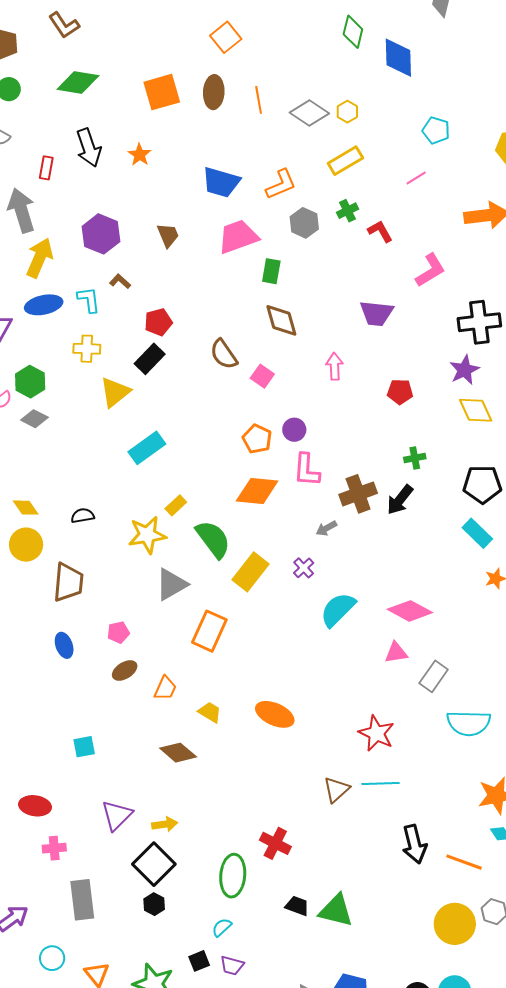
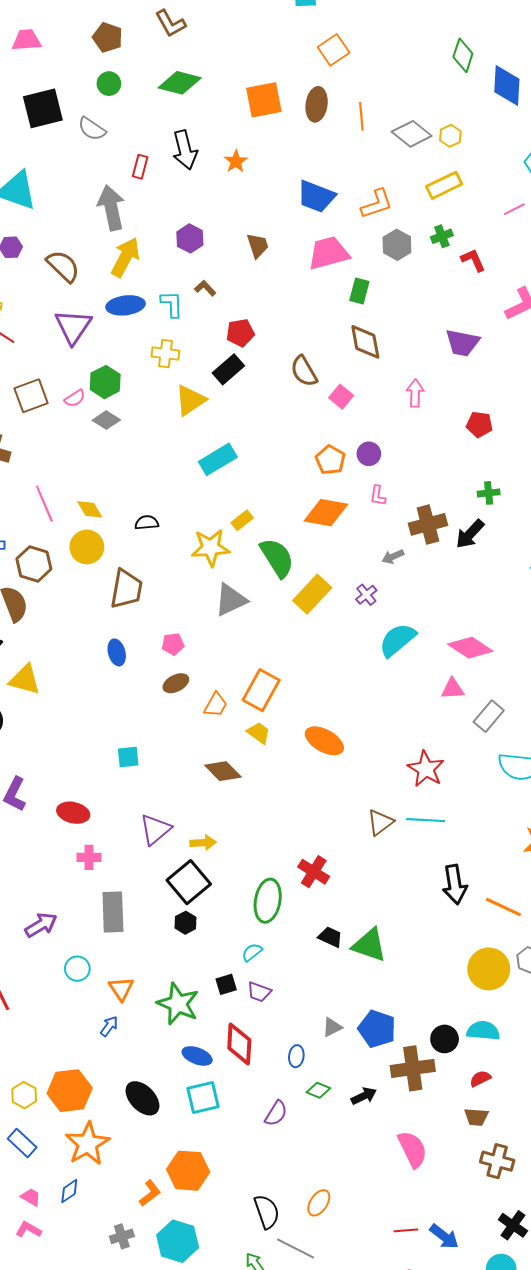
purple hexagon: (101, 234) -> (190, 238), size x0.7
pink L-shape: (307, 470) -> (378, 496), size x0.6
orange rectangle: (209, 631) -> (261, 690), moved

